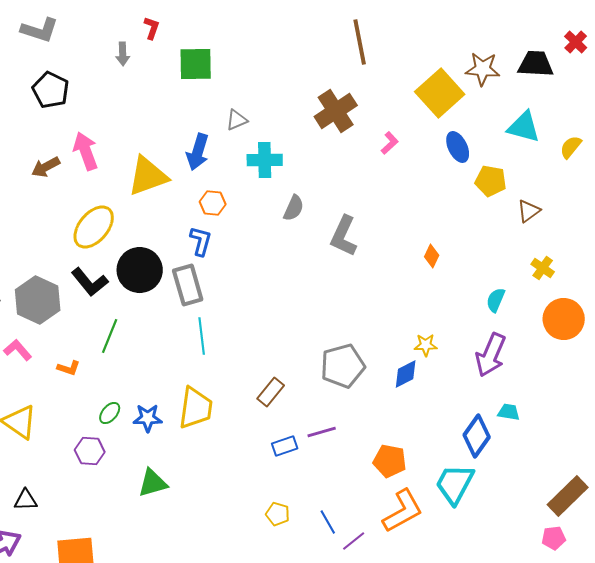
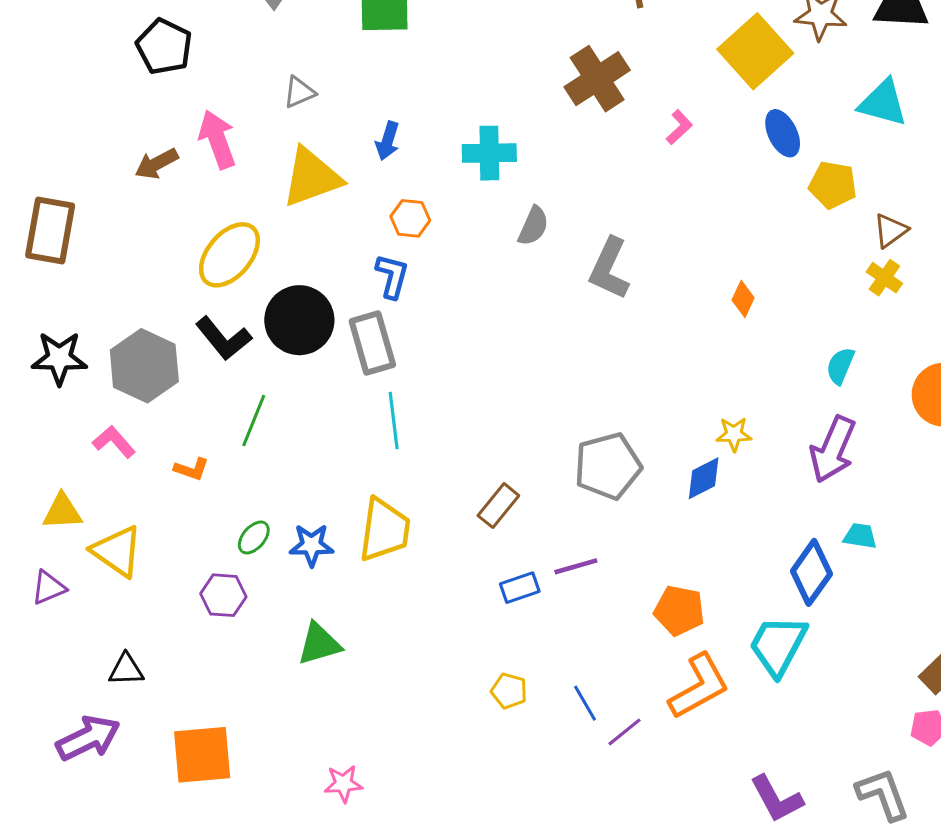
gray triangle: (237, 120) -> (299, 92), moved
blue arrow: (198, 152) -> (387, 141), size x0.7
yellow cross: (543, 268) -> (884, 278), moved

